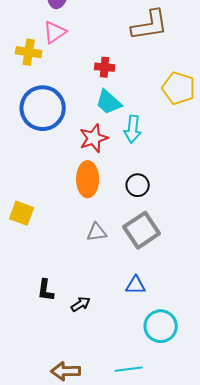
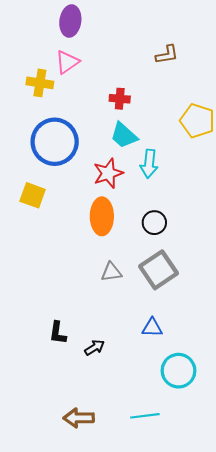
brown L-shape: (150, 25) -> (167, 55), size x0.6
yellow square: (22, 213) -> (33, 195), moved

